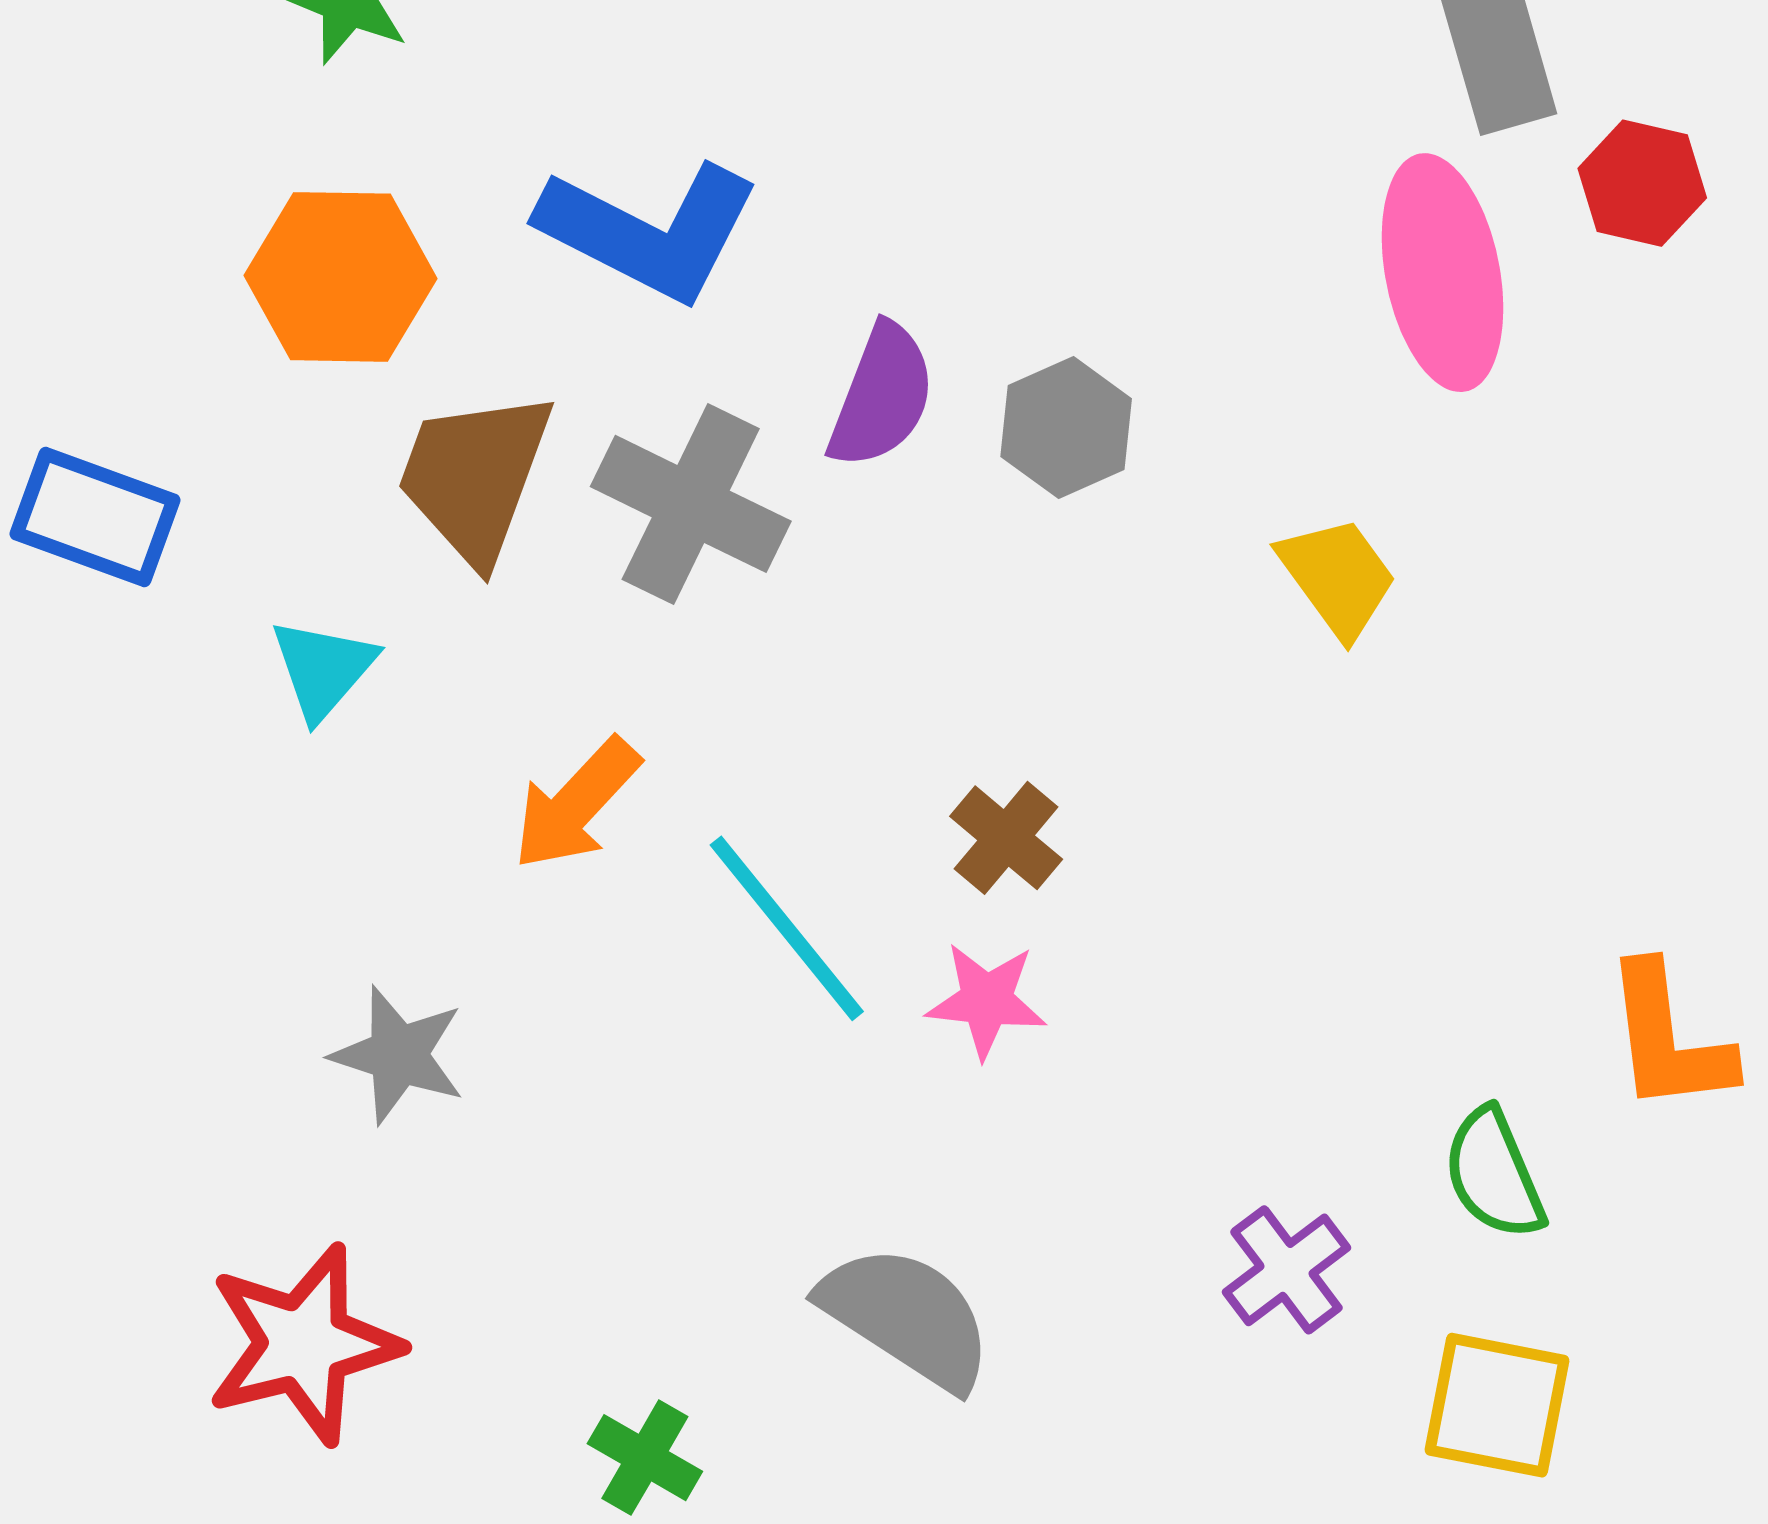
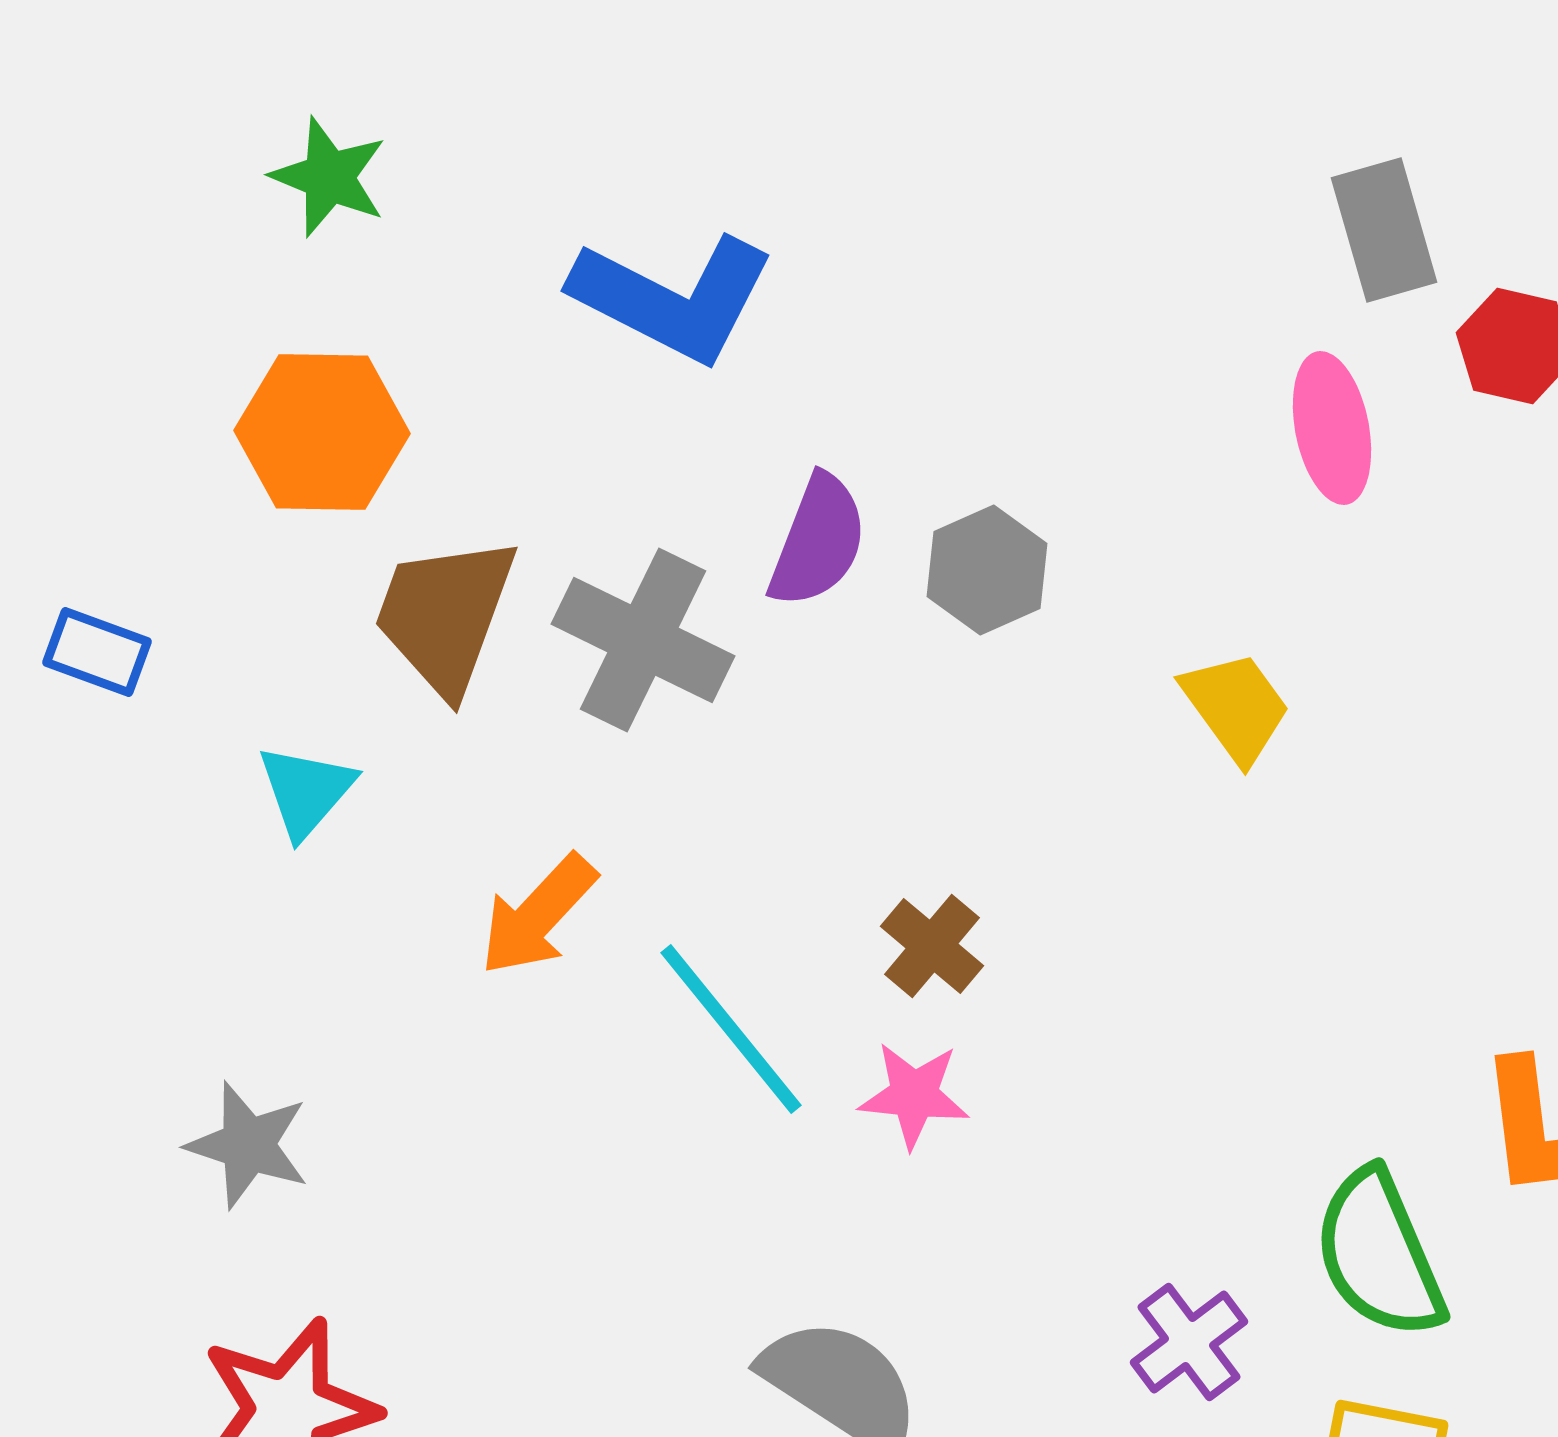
blue L-shape: (649, 231) -> (673, 298), moved
pink ellipse: (1443, 273) -> (1332, 428), size x0.7
blue rectangle: (95, 517) -> (97, 652), size x0.7
gray star: (398, 1055) -> (248, 1145), moved
green semicircle: (1494, 1174) -> (1379, 1254), size x1.4

